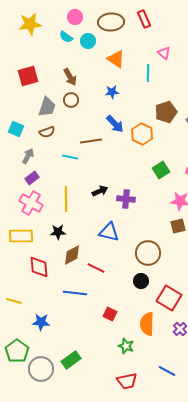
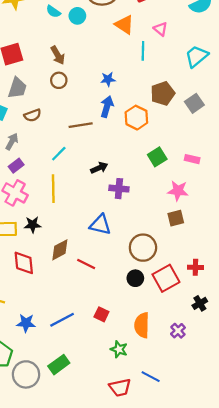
orange triangle: (116, 59) -> (124, 25), moved
blue star: (112, 92) -> (108, 79), moved
gray trapezoid: (47, 107) -> (17, 88), moved
blue arrow: (115, 124) -> (107, 107), turned -120
cyan line: (70, 157) -> (59, 154), moved, turned -56
black arrow: (100, 191) -> (99, 168), moved
black star: (58, 232) -> (33, 225), moved
blue line: (75, 293) -> (62, 320), moved, turned -35
red square: (169, 298) -> (166, 278), moved, turned 30
blue line: (167, 371) -> (151, 377), moved

